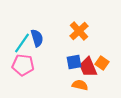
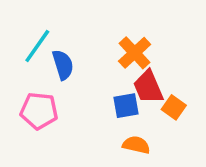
cyan line: (22, 43) -> (37, 46), moved
red trapezoid: (88, 67) -> (148, 87), moved

